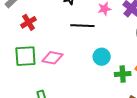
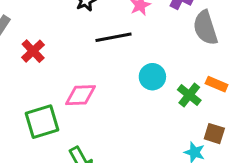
green square: (25, 56) -> (42, 122), moved
green cross: (123, 74) -> (189, 95), turned -35

